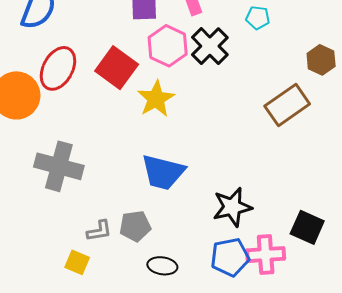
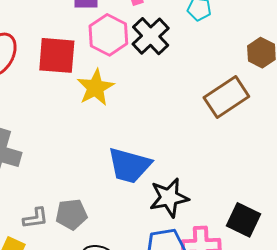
red square: (117, 68) -> (57, 55), turned -33
blue trapezoid: (163, 172) -> (129, 165), moved

